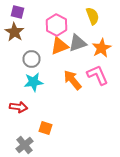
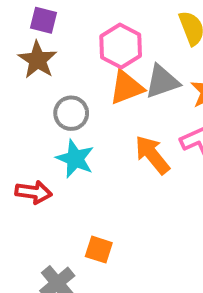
cyan star: (34, 82) -> (75, 159), turned 30
red arrow: (18, 107) -> (34, 192), moved

